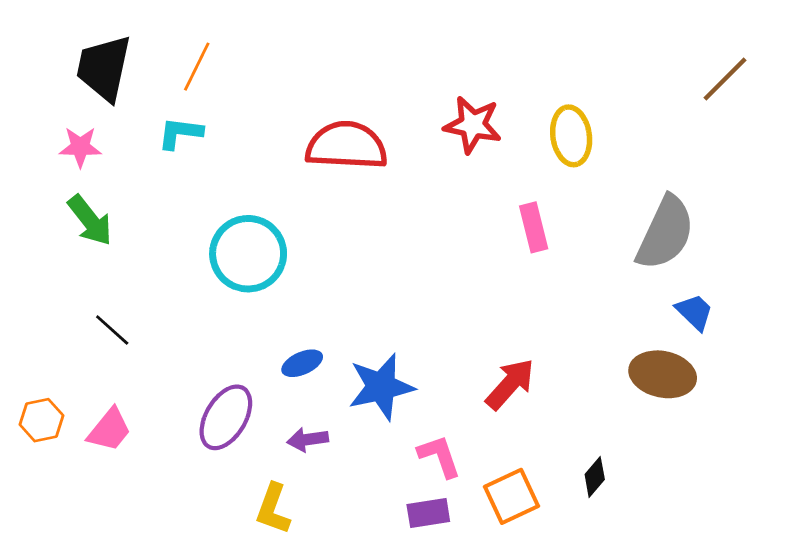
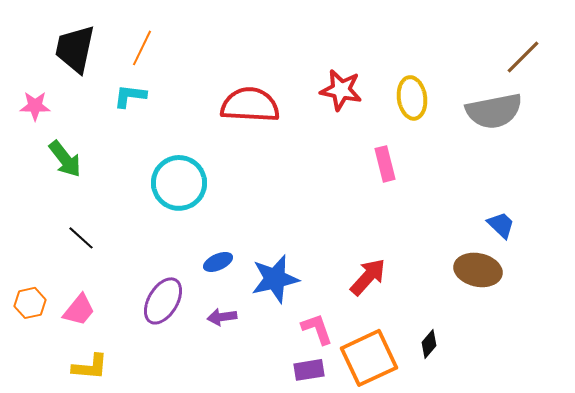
pink star: (80, 147) -> (35, 106), moved
gray semicircle: (665, 233) -> (494, 111), moved, turned 54
orange square: (511, 496) -> (369, 358), size x1.4
yellow L-shape: (273, 509) -> (90, 367), moved, turned -105

